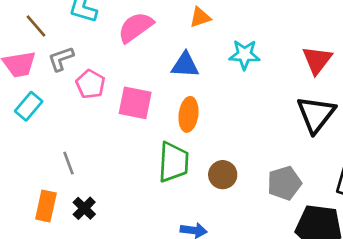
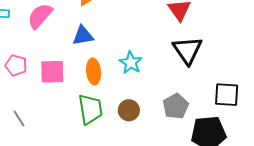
cyan star: (244, 55) -> (131, 63), moved, turned -30
gray line: (69, 163) -> (19, 118), moved

